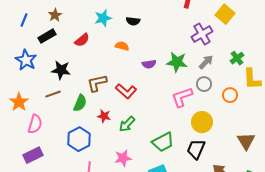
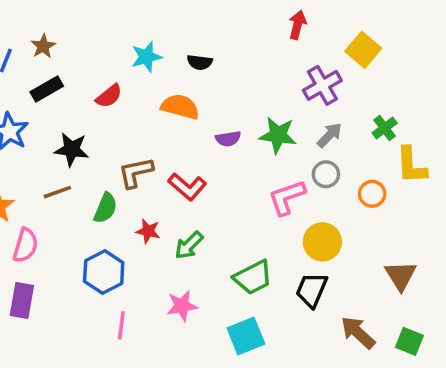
brown star: (55, 15) -> (43, 46), moved
orange semicircle: (122, 46) -> (180, 107), size x1.5
purple rectangle: (33, 155) -> (22, 301), turned -54

